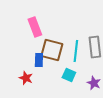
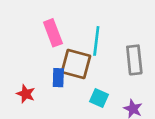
cyan line: (76, 51) -> (96, 41), moved
red star: (26, 78) -> (26, 94), moved

